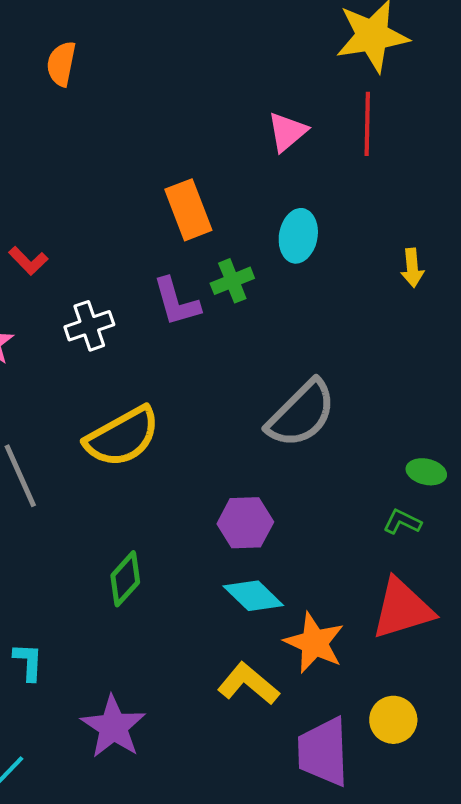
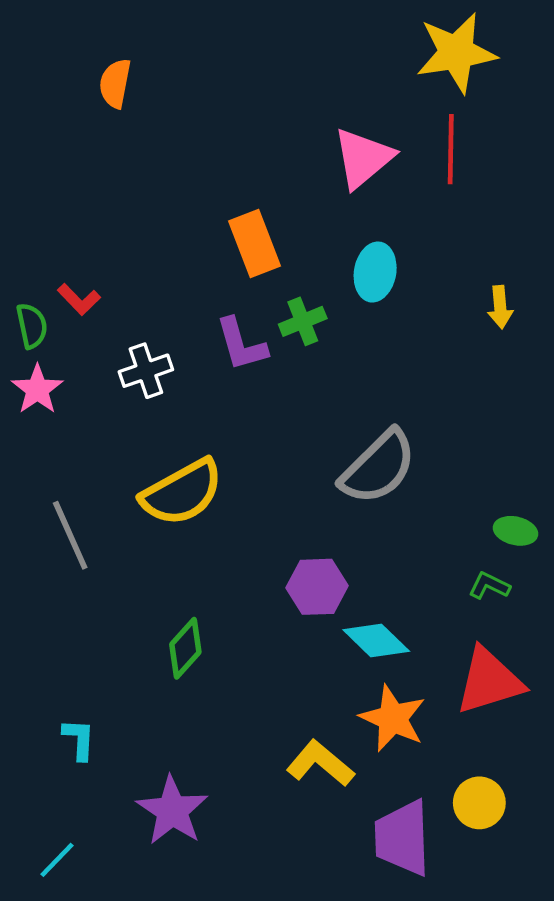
pink triangle: (287, 132) -> (363, 158), size x1.4
cyan diamond: (253, 596) -> (376, 641), moved

